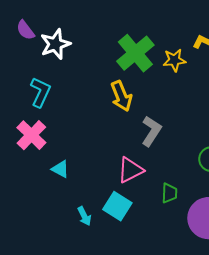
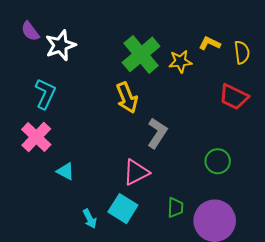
green trapezoid: (169, 193) -> (175, 208), moved

